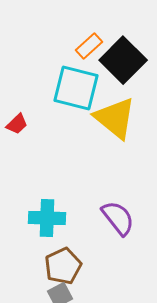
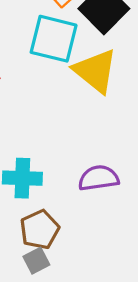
purple semicircle: (118, 218) -> (99, 178), turned -60

